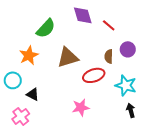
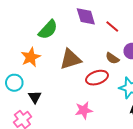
brown semicircle: (109, 56) -> (112, 58), turned -56
black triangle: (33, 94) -> (35, 97), turned 32

